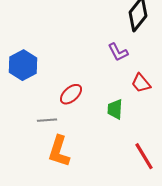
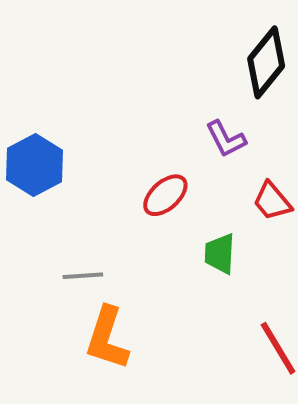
red ellipse: (71, 94) -> (165, 195), moved

